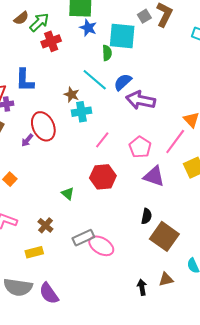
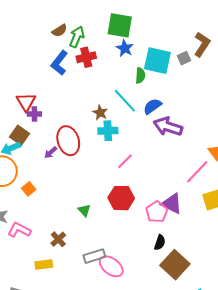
gray square: (144, 16) -> (184, 58), moved
green arrow: (39, 22) -> (77, 37), turned -30
blue L-shape: (25, 80) -> (59, 63), moved, turned 30
pink pentagon: (140, 147) -> (157, 212), moved

